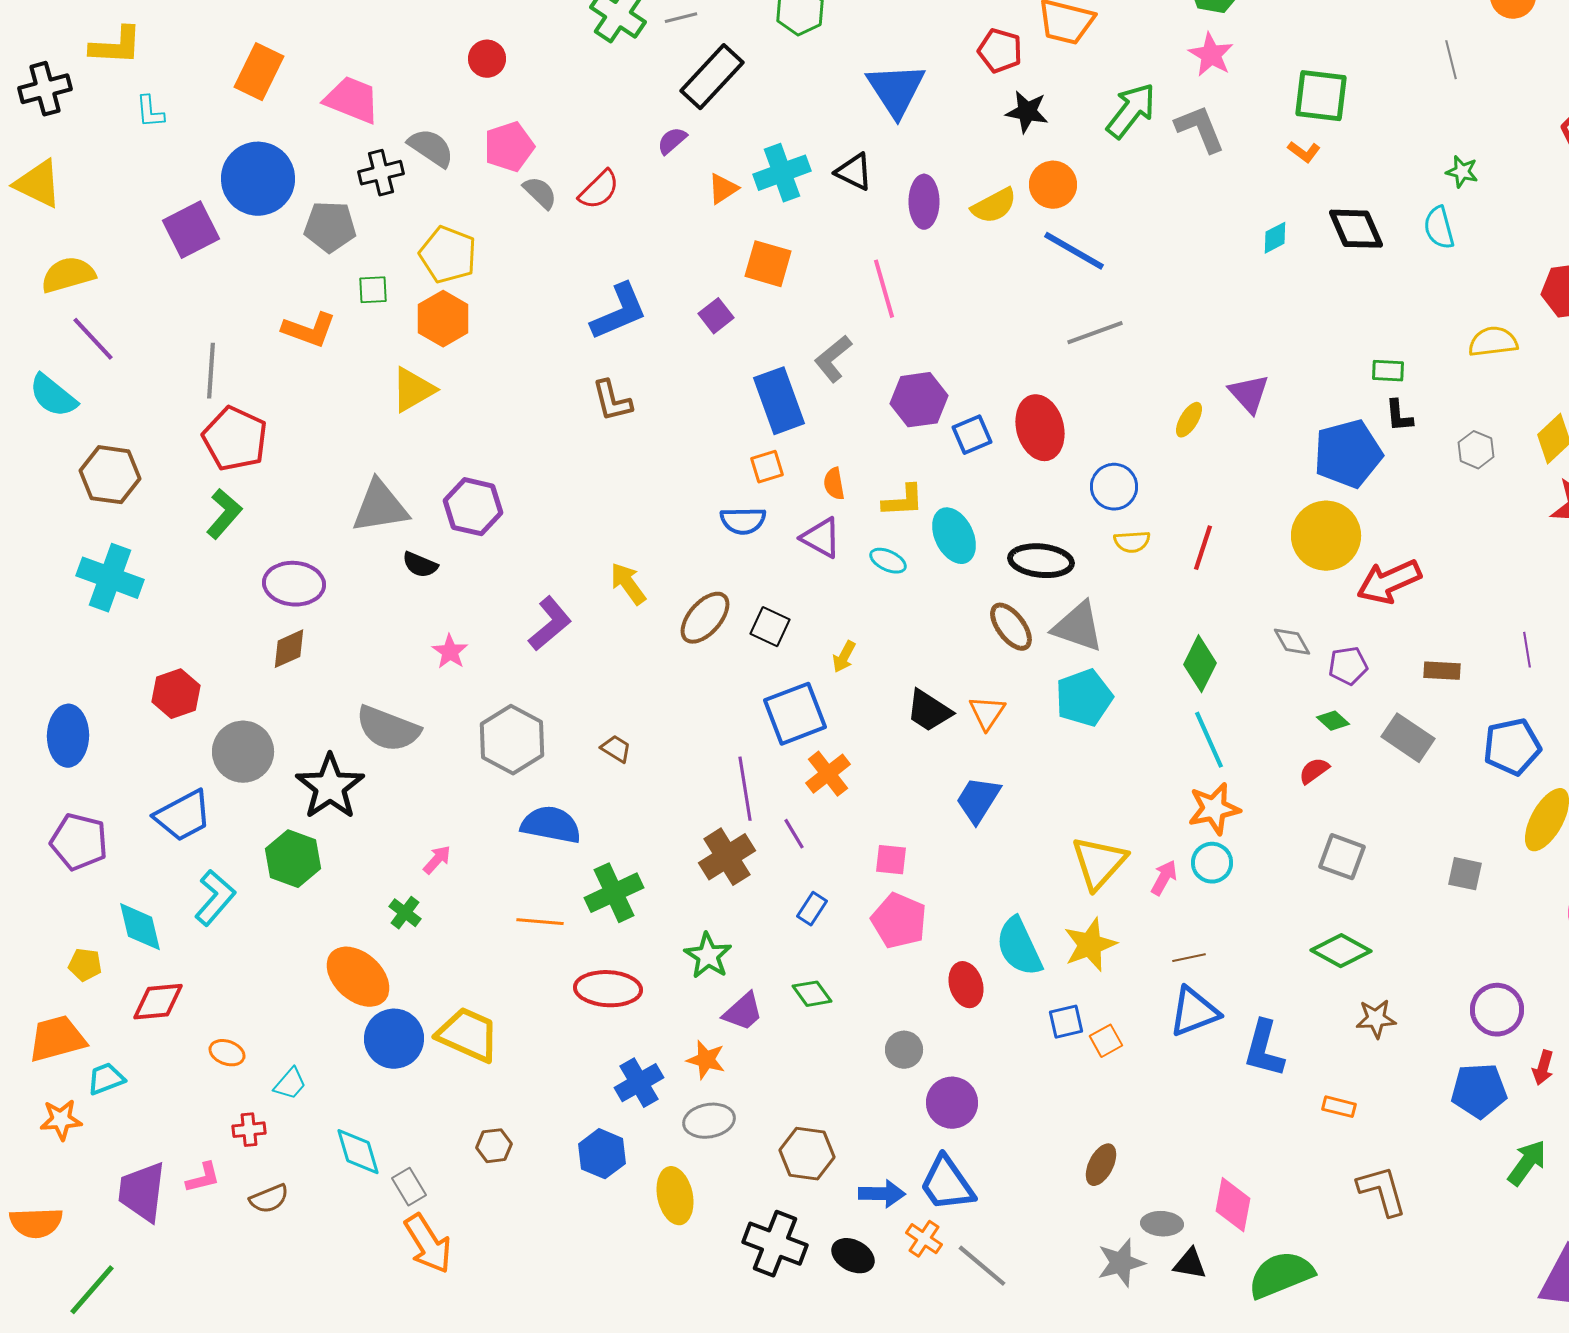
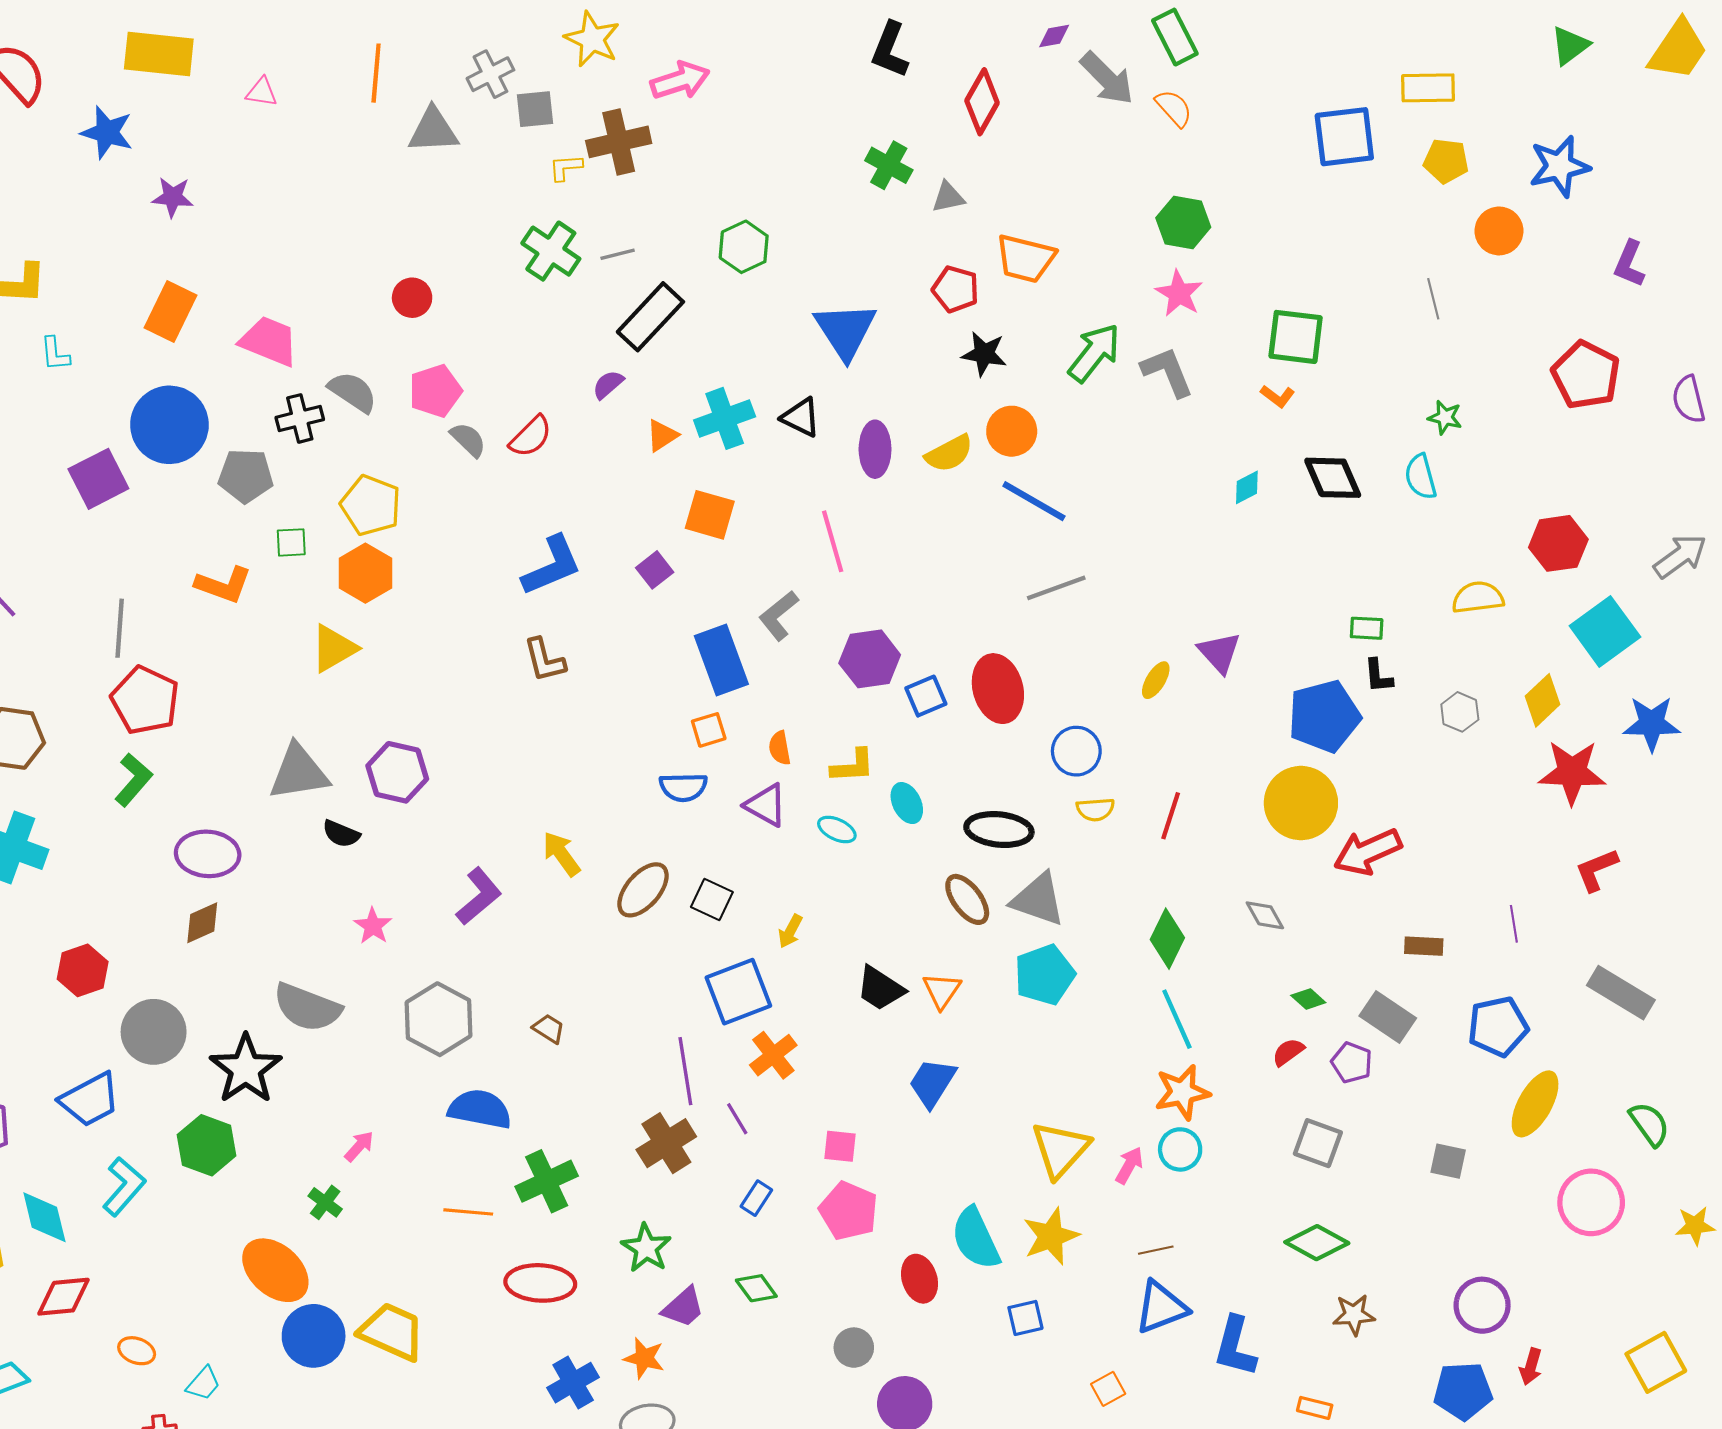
cyan ellipse: (954, 536) -> (907, 803), size x0.7
purple pentagon: (1348, 666) -> (1352, 1063), moved, turned 30
orange square: (1106, 1041) -> (1108, 1389), moved

